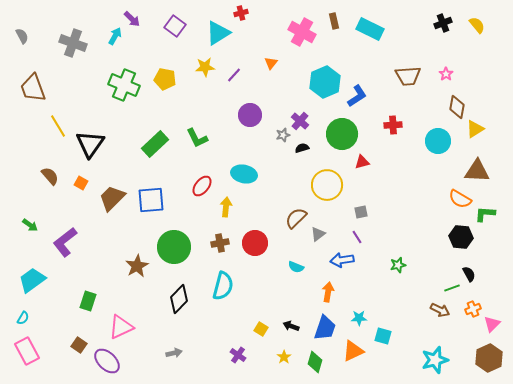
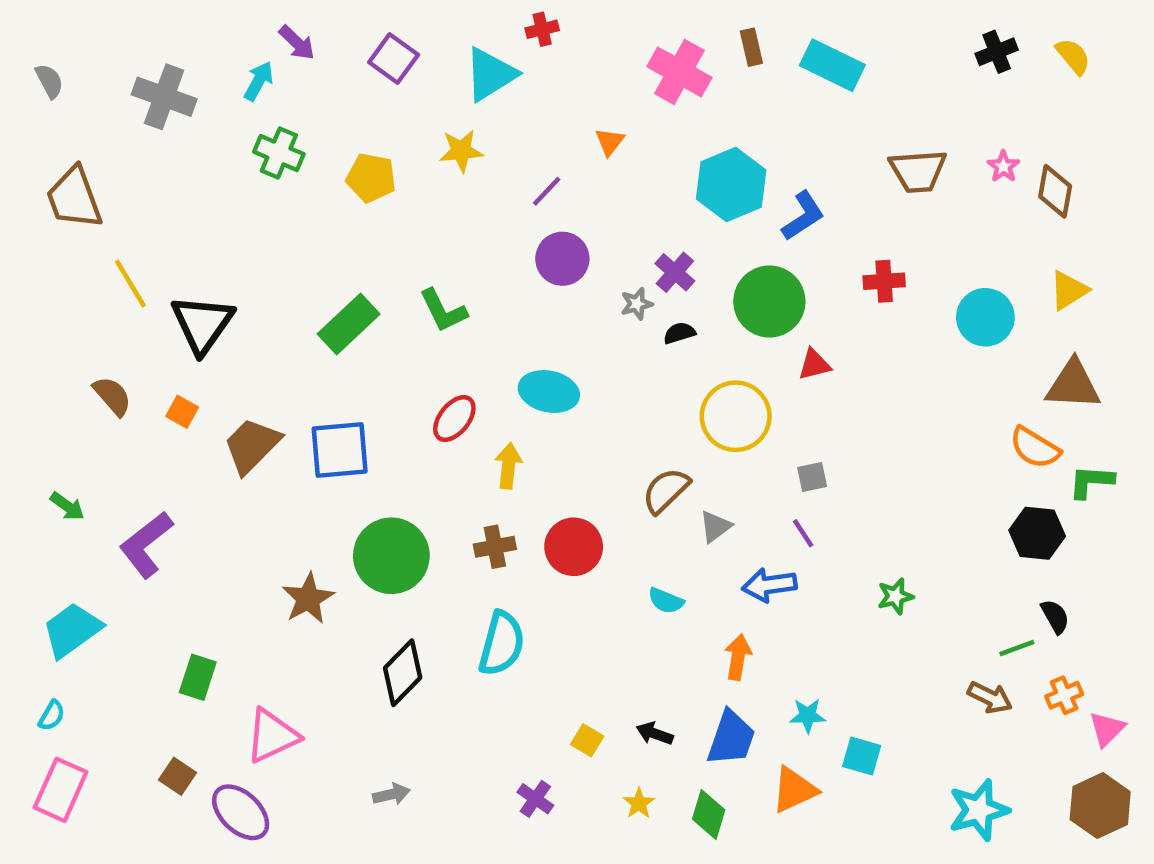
purple line: (234, 75) -> (547, 191), moved
green cross: (124, 85) -> (279, 153), moved, size x0.7
brown diamond: (457, 107) -> (1055, 191), moved
pink rectangle: (27, 351) -> (61, 790), turned 52

